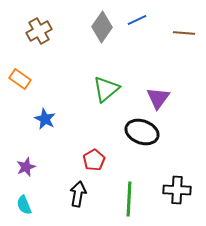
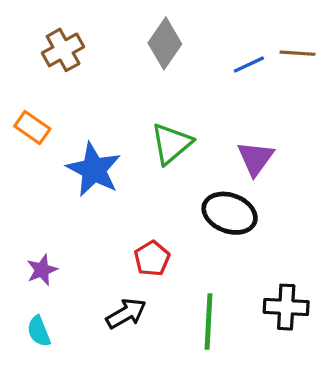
blue line: (137, 20) -> (249, 64), moved
blue star: (45, 119) -> (94, 170), moved, size x1.6
black arrow: (78, 194) -> (126, 313), turned 50

